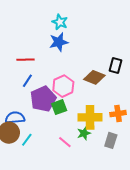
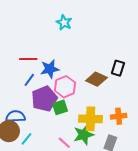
blue star: (59, 42) -> (50, 69), moved
green star: (84, 133) -> (84, 135), size x1.5

